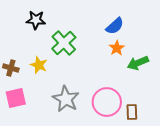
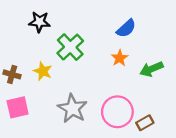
orange star: (117, 48) -> (120, 58), moved
brown rectangle: (132, 112) -> (145, 123), turned 63

